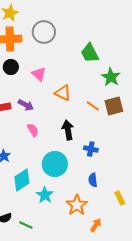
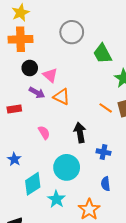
gray circle: (44, 32) -> (72, 32), moved
black circle: (11, 67) -> (30, 68), moved
orange triangle: (63, 93) -> (61, 97), moved
purple arrow: (26, 105) -> (37, 93), moved

